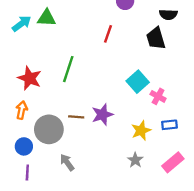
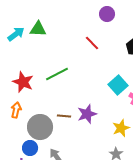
red line: (108, 34) -> (92, 43), turned -63
green line: (68, 69) -> (57, 74), turned 45
blue circle: (24, 146) -> (30, 148), moved

